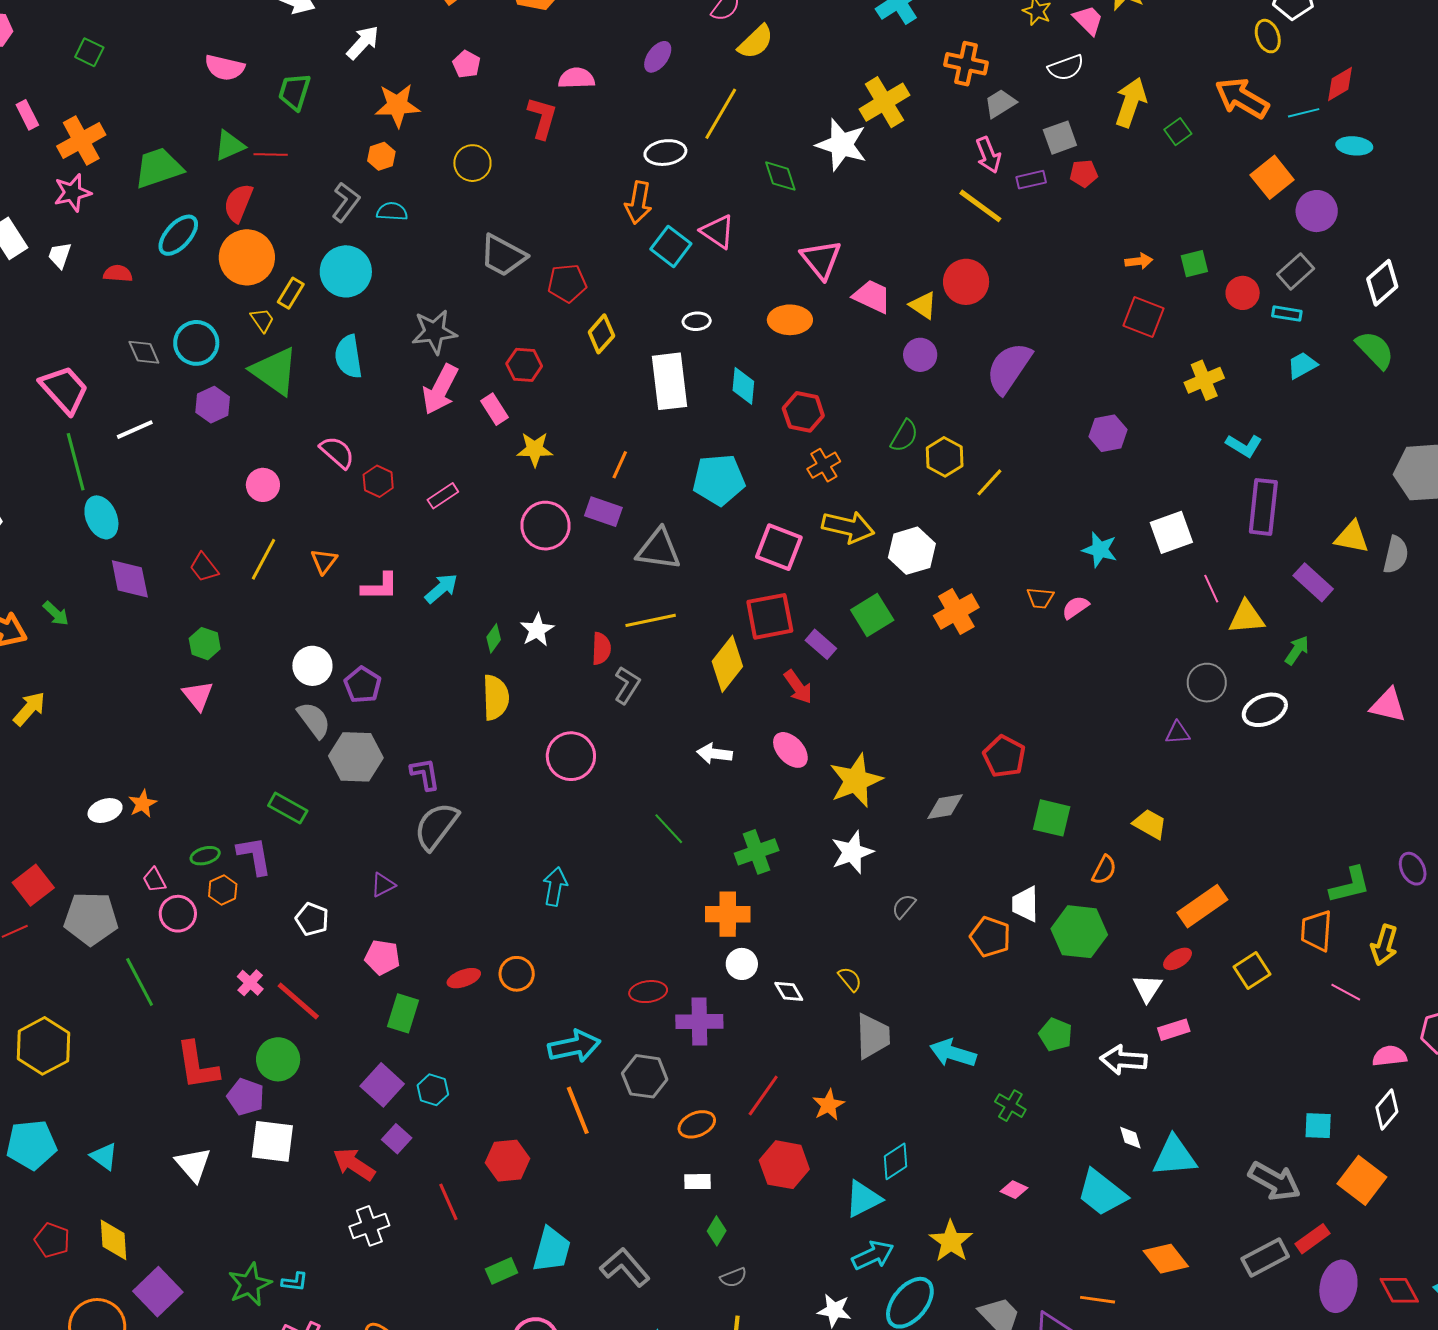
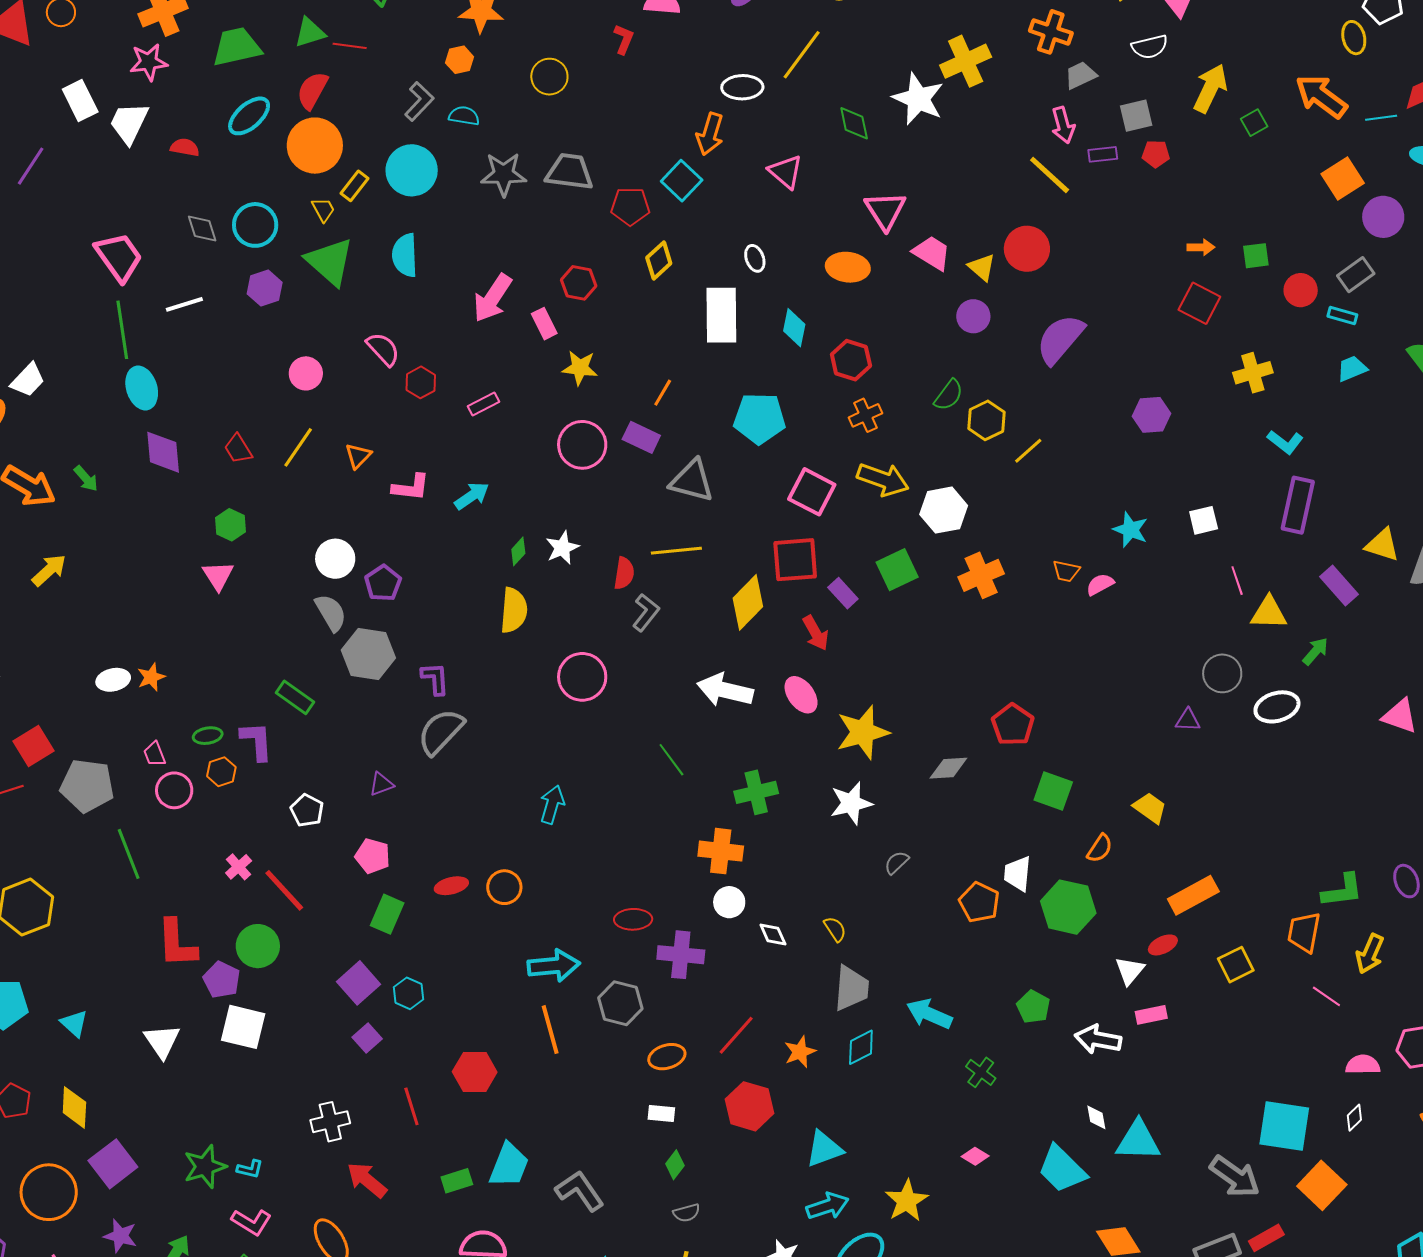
red L-shape: (542, 118) -> (624, 39), size x0.7
cyan square: (671, 246) -> (682, 181), moved
white trapezoid: (60, 255) -> (129, 123), size x1.6
gray trapezoid: (503, 255) -> (570, 172), turned 153
white ellipse: (697, 321) -> (755, 258), turned 68
gray star: (434, 332) -> (504, 174), moved
white square: (1171, 532) -> (1204, 520), size x0.7
white arrow: (714, 754) -> (725, 690), size x1.6
white diamond: (1387, 1110) -> (1354, 1118), size x0.7
cyan square: (1318, 1126) -> (1284, 1126), size x1.8
cyan diamond: (896, 1161) -> (861, 1047), moved
red arrow: (354, 1164) -> (367, 1180), moved

